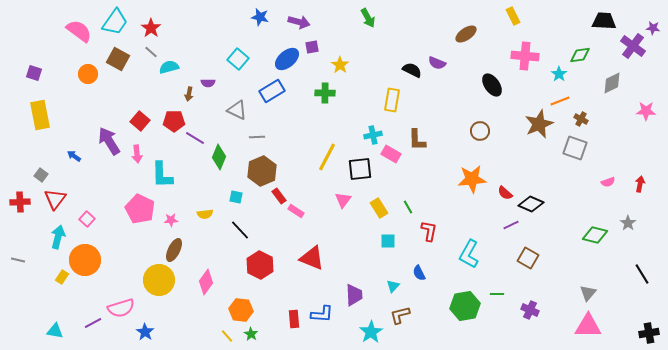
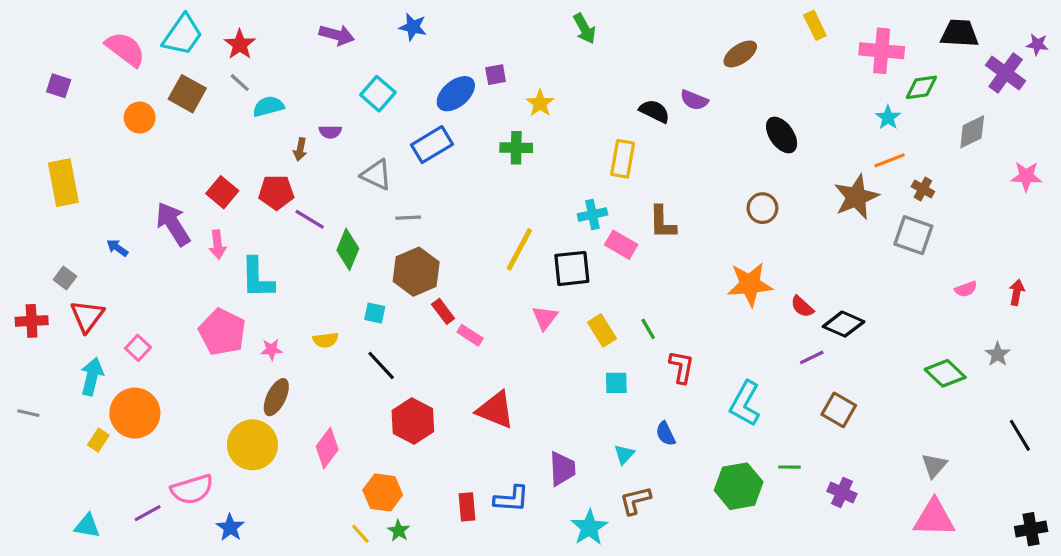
purple arrow: (299, 22) -> (337, 35), moved
pink cross: (525, 56) -> (882, 51), moved
purple square: (34, 73) -> (59, 86), moved
green diamond: (595, 235) -> (945, 373), turned 30

